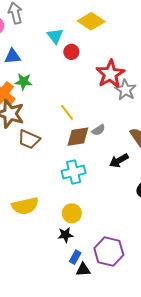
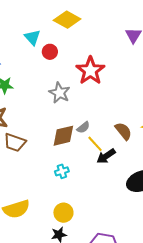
gray star: (125, 90) -> (59, 93), moved
yellow line: (67, 112) -> (95, 144), moved
cyan cross: (74, 172) -> (62, 171), size x0.6

